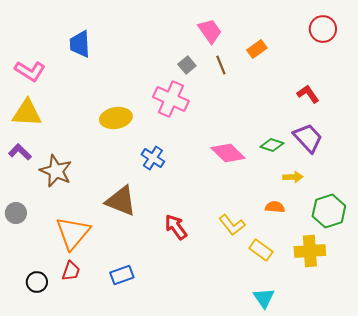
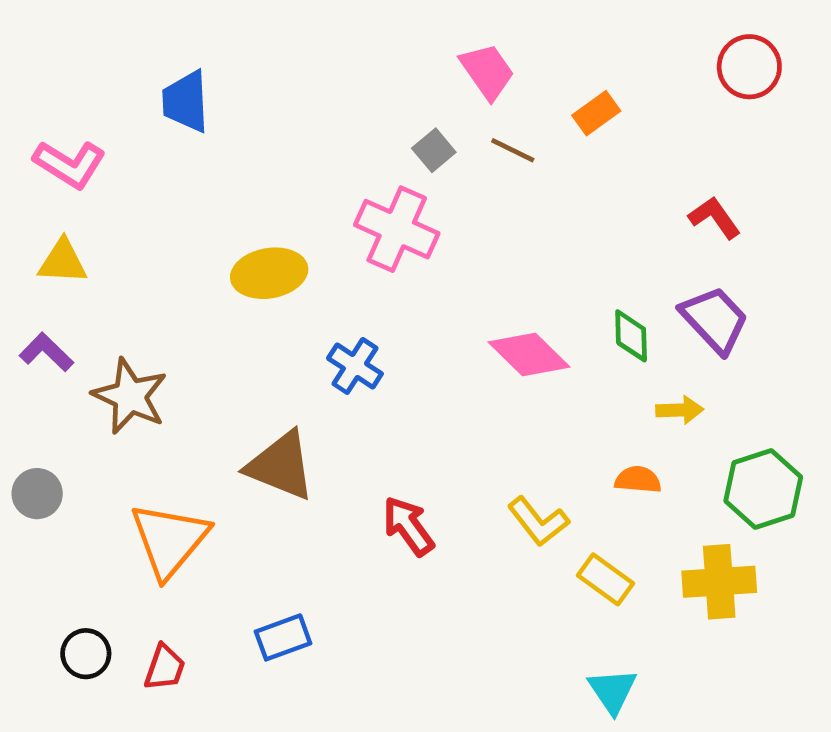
brown line: (221, 65) -> (513, 150), turned -42
yellow triangle: (27, 113) -> (63, 262), size x0.7
green diamond: (272, 145) -> (631, 336), turned 70
red trapezoid: (71, 271) -> (165, 668), moved

